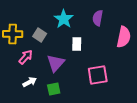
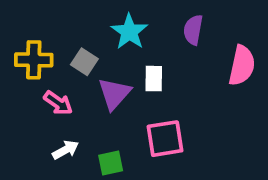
pink arrow: (26, 57) -> (58, 103), turned 84
purple triangle: (56, 63) -> (114, 94), moved
pink square: (98, 75) -> (165, 139), moved

